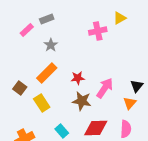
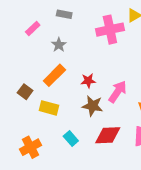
gray rectangle: (47, 19) -> (64, 14), moved, turned 32
pink cross: (98, 31) -> (110, 30), size x1.4
yellow rectangle: (42, 103) -> (49, 108), turned -42

